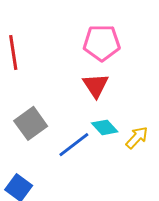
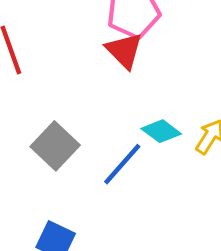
red triangle: (96, 85) -> (124, 51), moved

